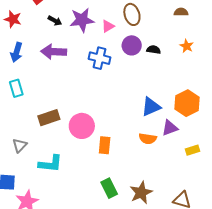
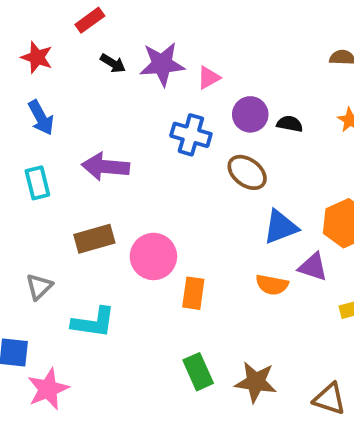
brown ellipse: (132, 14) -> (247, 172), moved, turned -40
blue arrow: (17, 52) -> (41, 118), turned -48
purple arrow: (54, 52) -> (106, 167), moved
purple triangle: (170, 128) -> (313, 267), turned 36
brown star: (141, 193) -> (256, 382), turned 30

